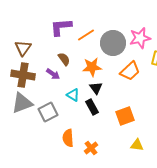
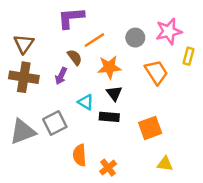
orange line: (86, 35) -> (94, 40), moved
gray circle: (113, 43) -> (135, 38), size x0.6
orange trapezoid: (130, 71) -> (156, 72), turned -80
purple arrow: (53, 74) -> (61, 76), turned 80
gray triangle: (22, 103) -> (23, 132), moved
black rectangle: (92, 107) -> (109, 117), turned -56

